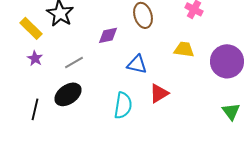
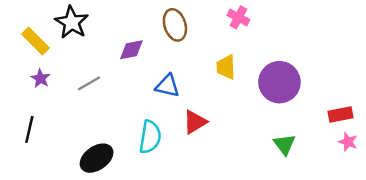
yellow trapezoid: (184, 49) -> (226, 67), turned -100
black ellipse: (68, 94) -> (97, 158), moved
black line: (35, 109) -> (29, 129), moved

